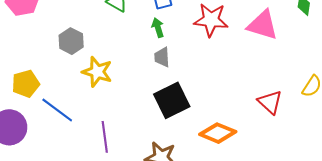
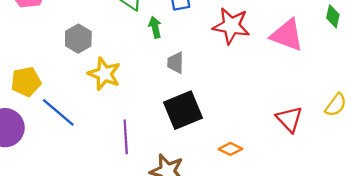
green arrow: (158, 28) -> (155, 27), moved
orange diamond: (218, 133) -> (230, 149), size x0.6
purple line: (105, 137) -> (126, 137), moved

